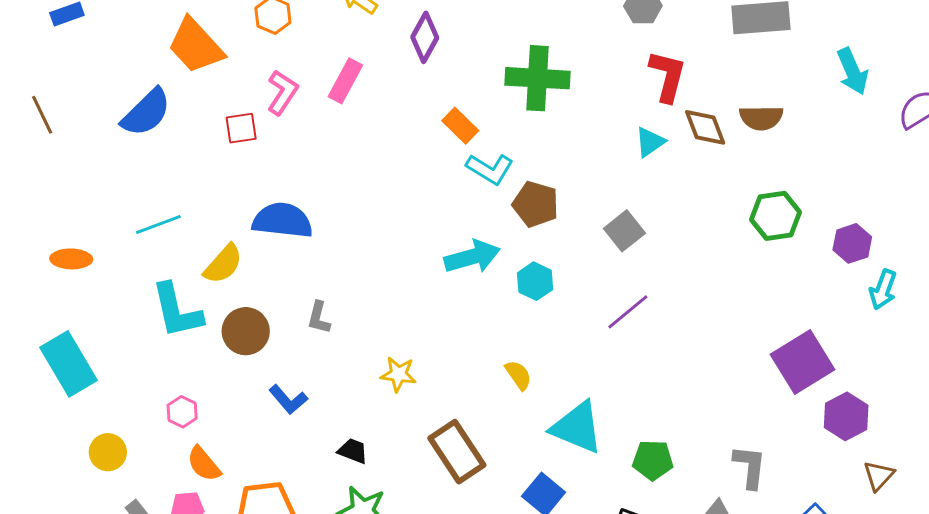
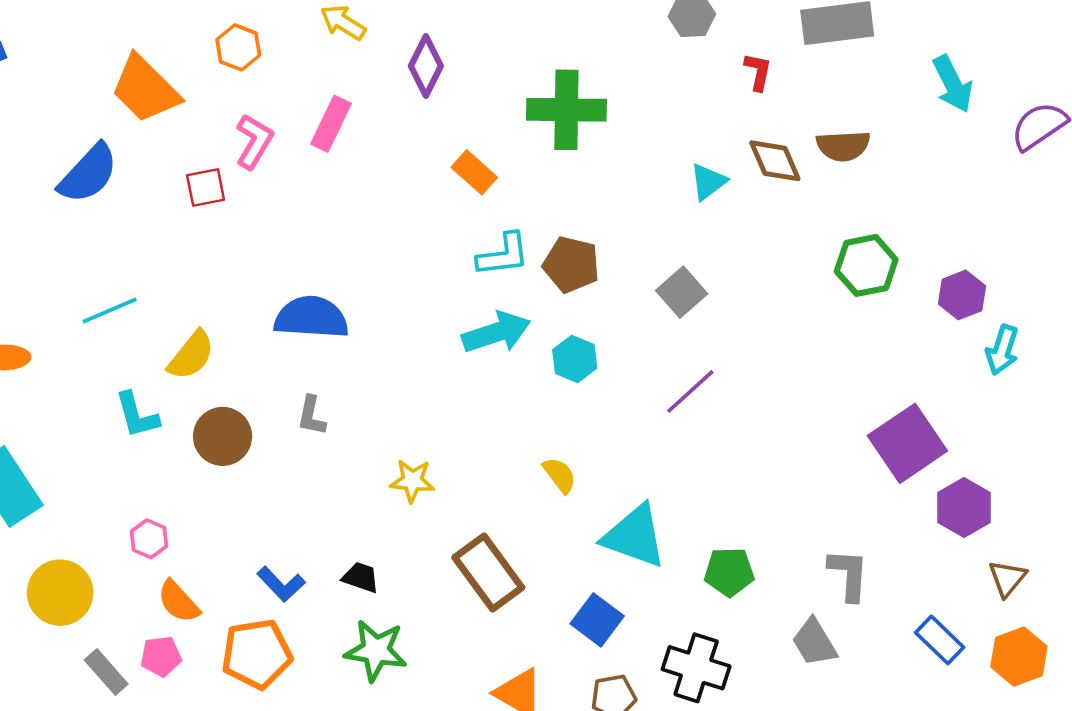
red L-shape: (667, 76) -> (758, 72), moved, size x0.6
cyan L-shape: (490, 169) -> (503, 255), moved, turned -36
blue semicircle: (282, 220) -> (311, 317), moved
cyan L-shape: (177, 311) -> (137, 415), size x0.7
blue L-shape: (288, 399) -> (281, 584), moved
yellow circle: (108, 452) -> (60, 593), size x1.4

